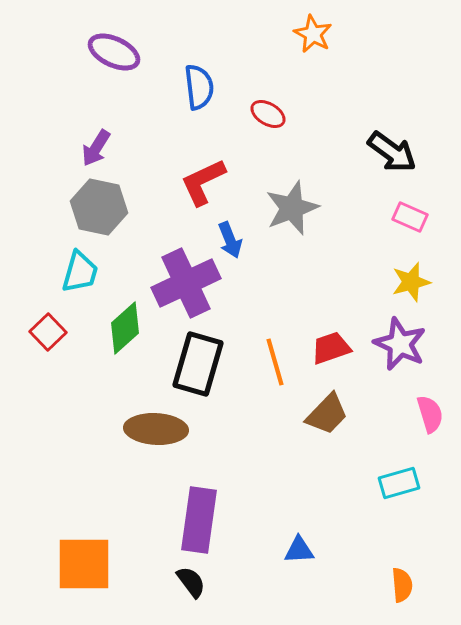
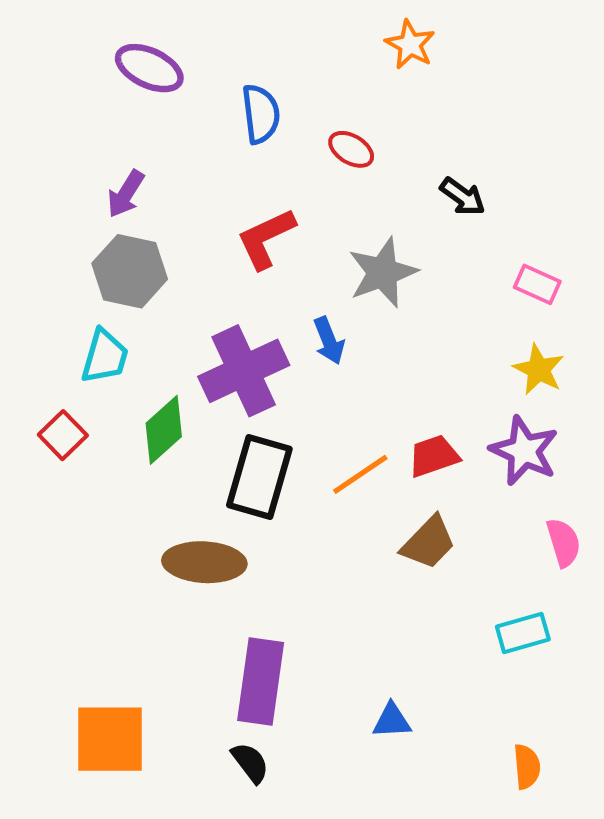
black arrow: (392, 152) -> (463, 197), moved, size x0.7
blue arrow: (230, 240) -> (329, 341), moved
yellow star: (411, 282) -> (539, 370), turned -30
orange line: (275, 362) -> (360, 474), turned 72

